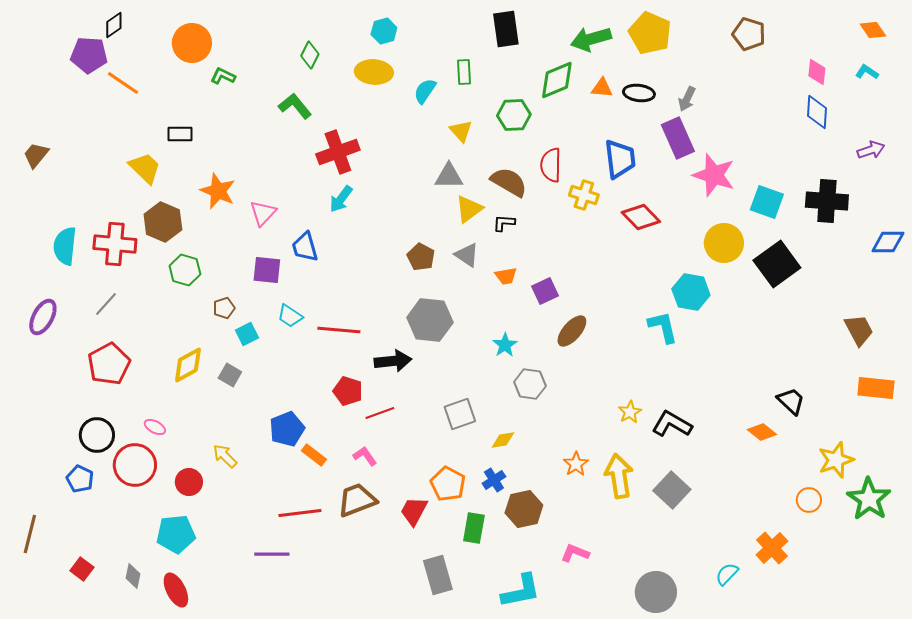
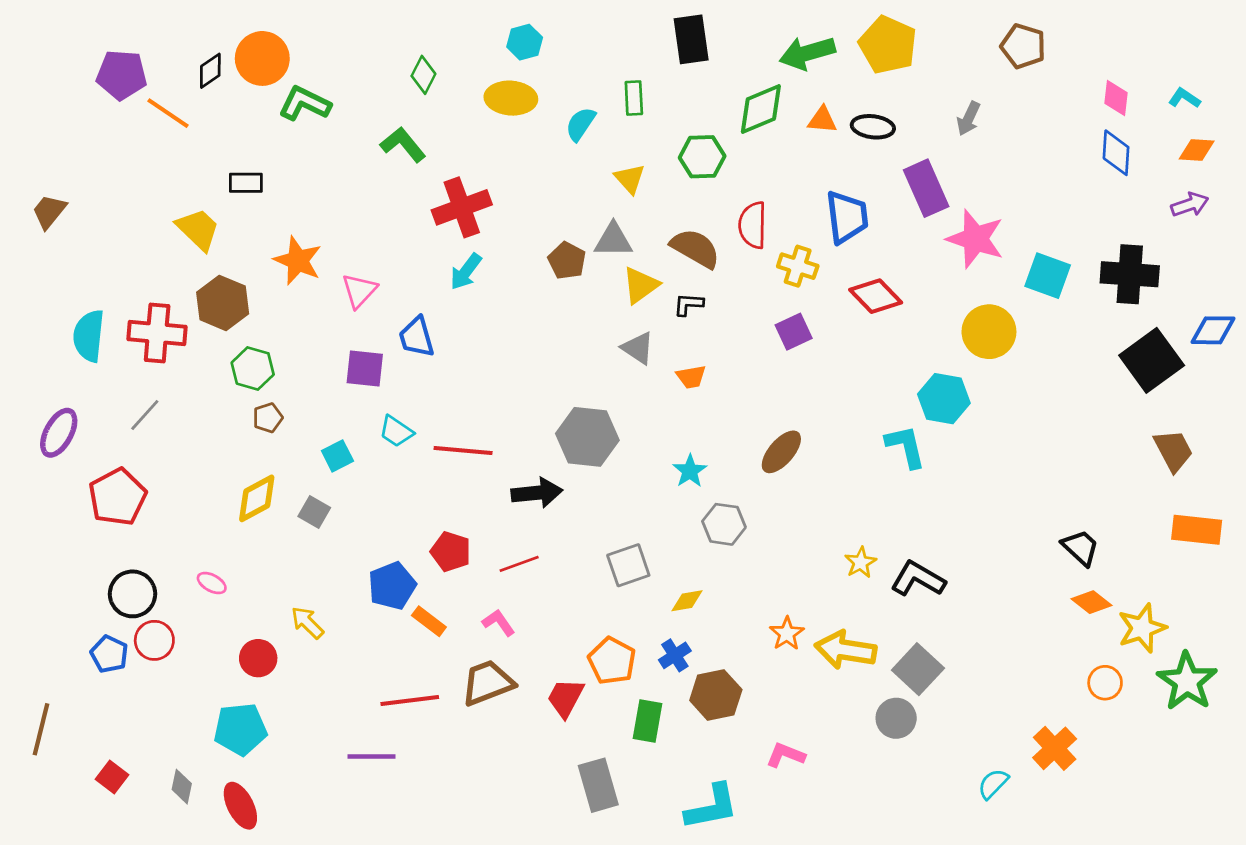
black diamond: (114, 25) -> (210, 71), moved
orange diamond: (873, 30) -> (1197, 150), moved, turned -52
green L-shape: (223, 76) -> (305, 104), size x1.5
gray arrow: (687, 99) -> (968, 119), moved
brown pentagon: (421, 257) -> (567, 261), moved
black square: (777, 264) -> (1152, 360), moved
purple square: (545, 291) -> (794, 332), moved
brown pentagon: (224, 308) -> (268, 418), moved
red pentagon: (109, 364) -> (117, 497), moved
red pentagon: (348, 391) -> (451, 552), moved
orange diamond: (762, 432) -> (1091, 602), moved
red circle: (135, 465) -> (154, 640), moved, size x0.7
yellow arrow: (619, 476) -> (846, 650), turned -72
gray circle: (656, 592) -> (896, 718), moved, size x0.7

